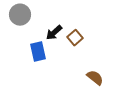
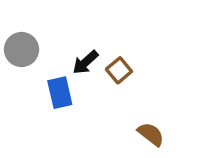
gray circle: (20, 15) -> (22, 50), moved

